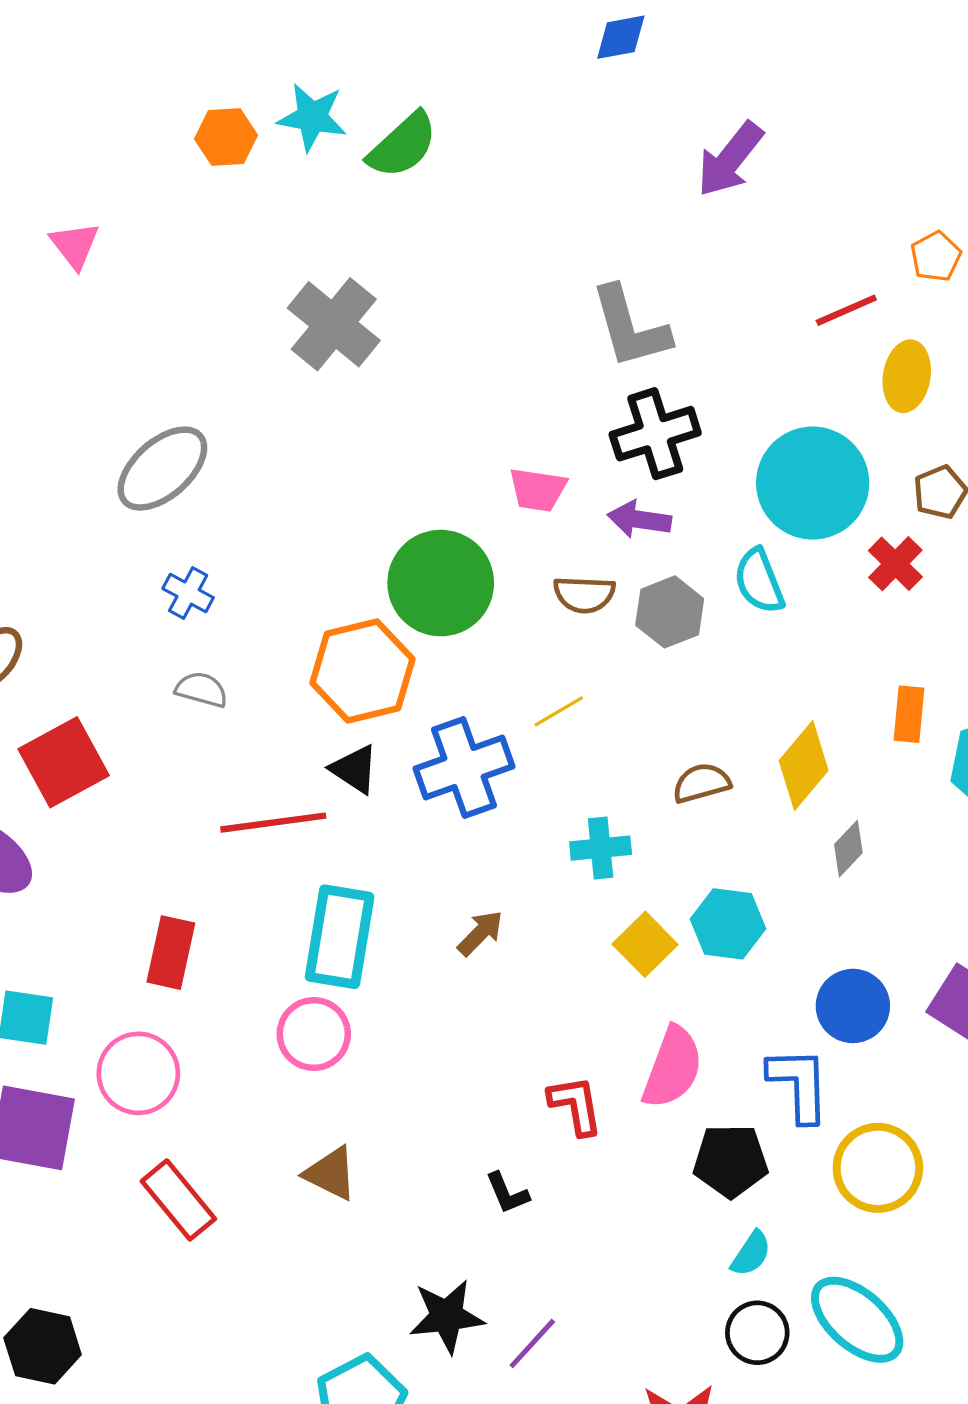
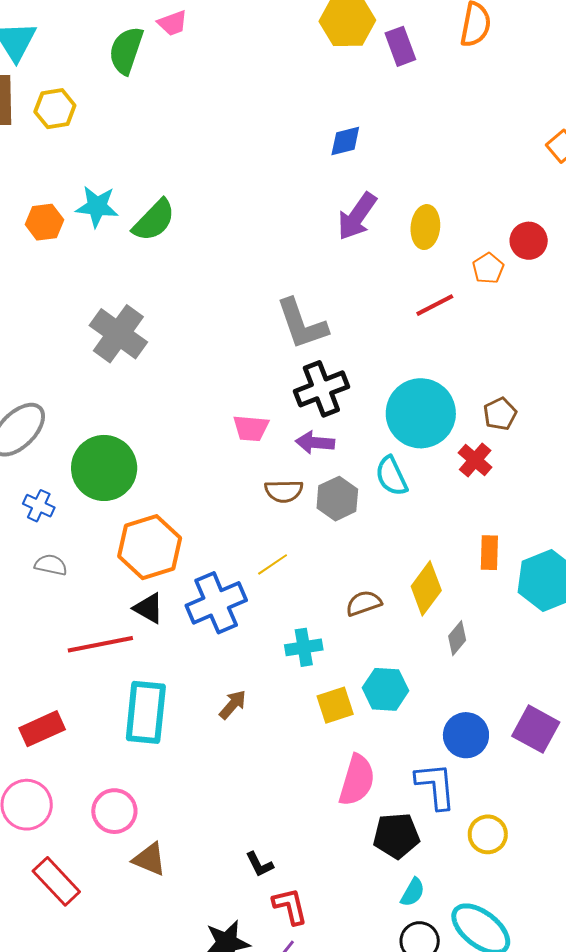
blue diamond: (621, 37) -> (345, 141), moved
yellow ellipse: (907, 376) -> (425, 227), moved
green circle: (441, 583) -> (104, 468), moved
yellow square: (645, 944) -> (335, 705), turned 30
red rectangle: (171, 953) -> (42, 729), turned 57
pink circle: (314, 1034) -> (114, 811), moved
red L-shape: (576, 1105) -> (290, 906), moved
yellow circle: (878, 1168) -> (488, 834), size x0.7

